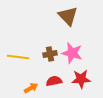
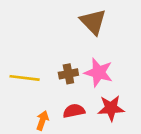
orange arrow: (31, 88) -> (42, 120), turned -40

